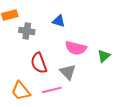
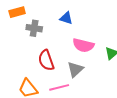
gray triangle: (68, 72) -> (75, 69), turned 30

